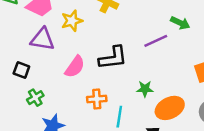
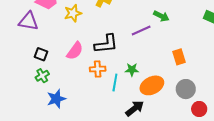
purple triangle: (42, 39) -> (28, 21), moved
black square: (21, 70) -> (41, 54), moved
orange cross: (97, 99) -> (98, 69), moved
cyan line: (119, 117) -> (115, 82), moved

